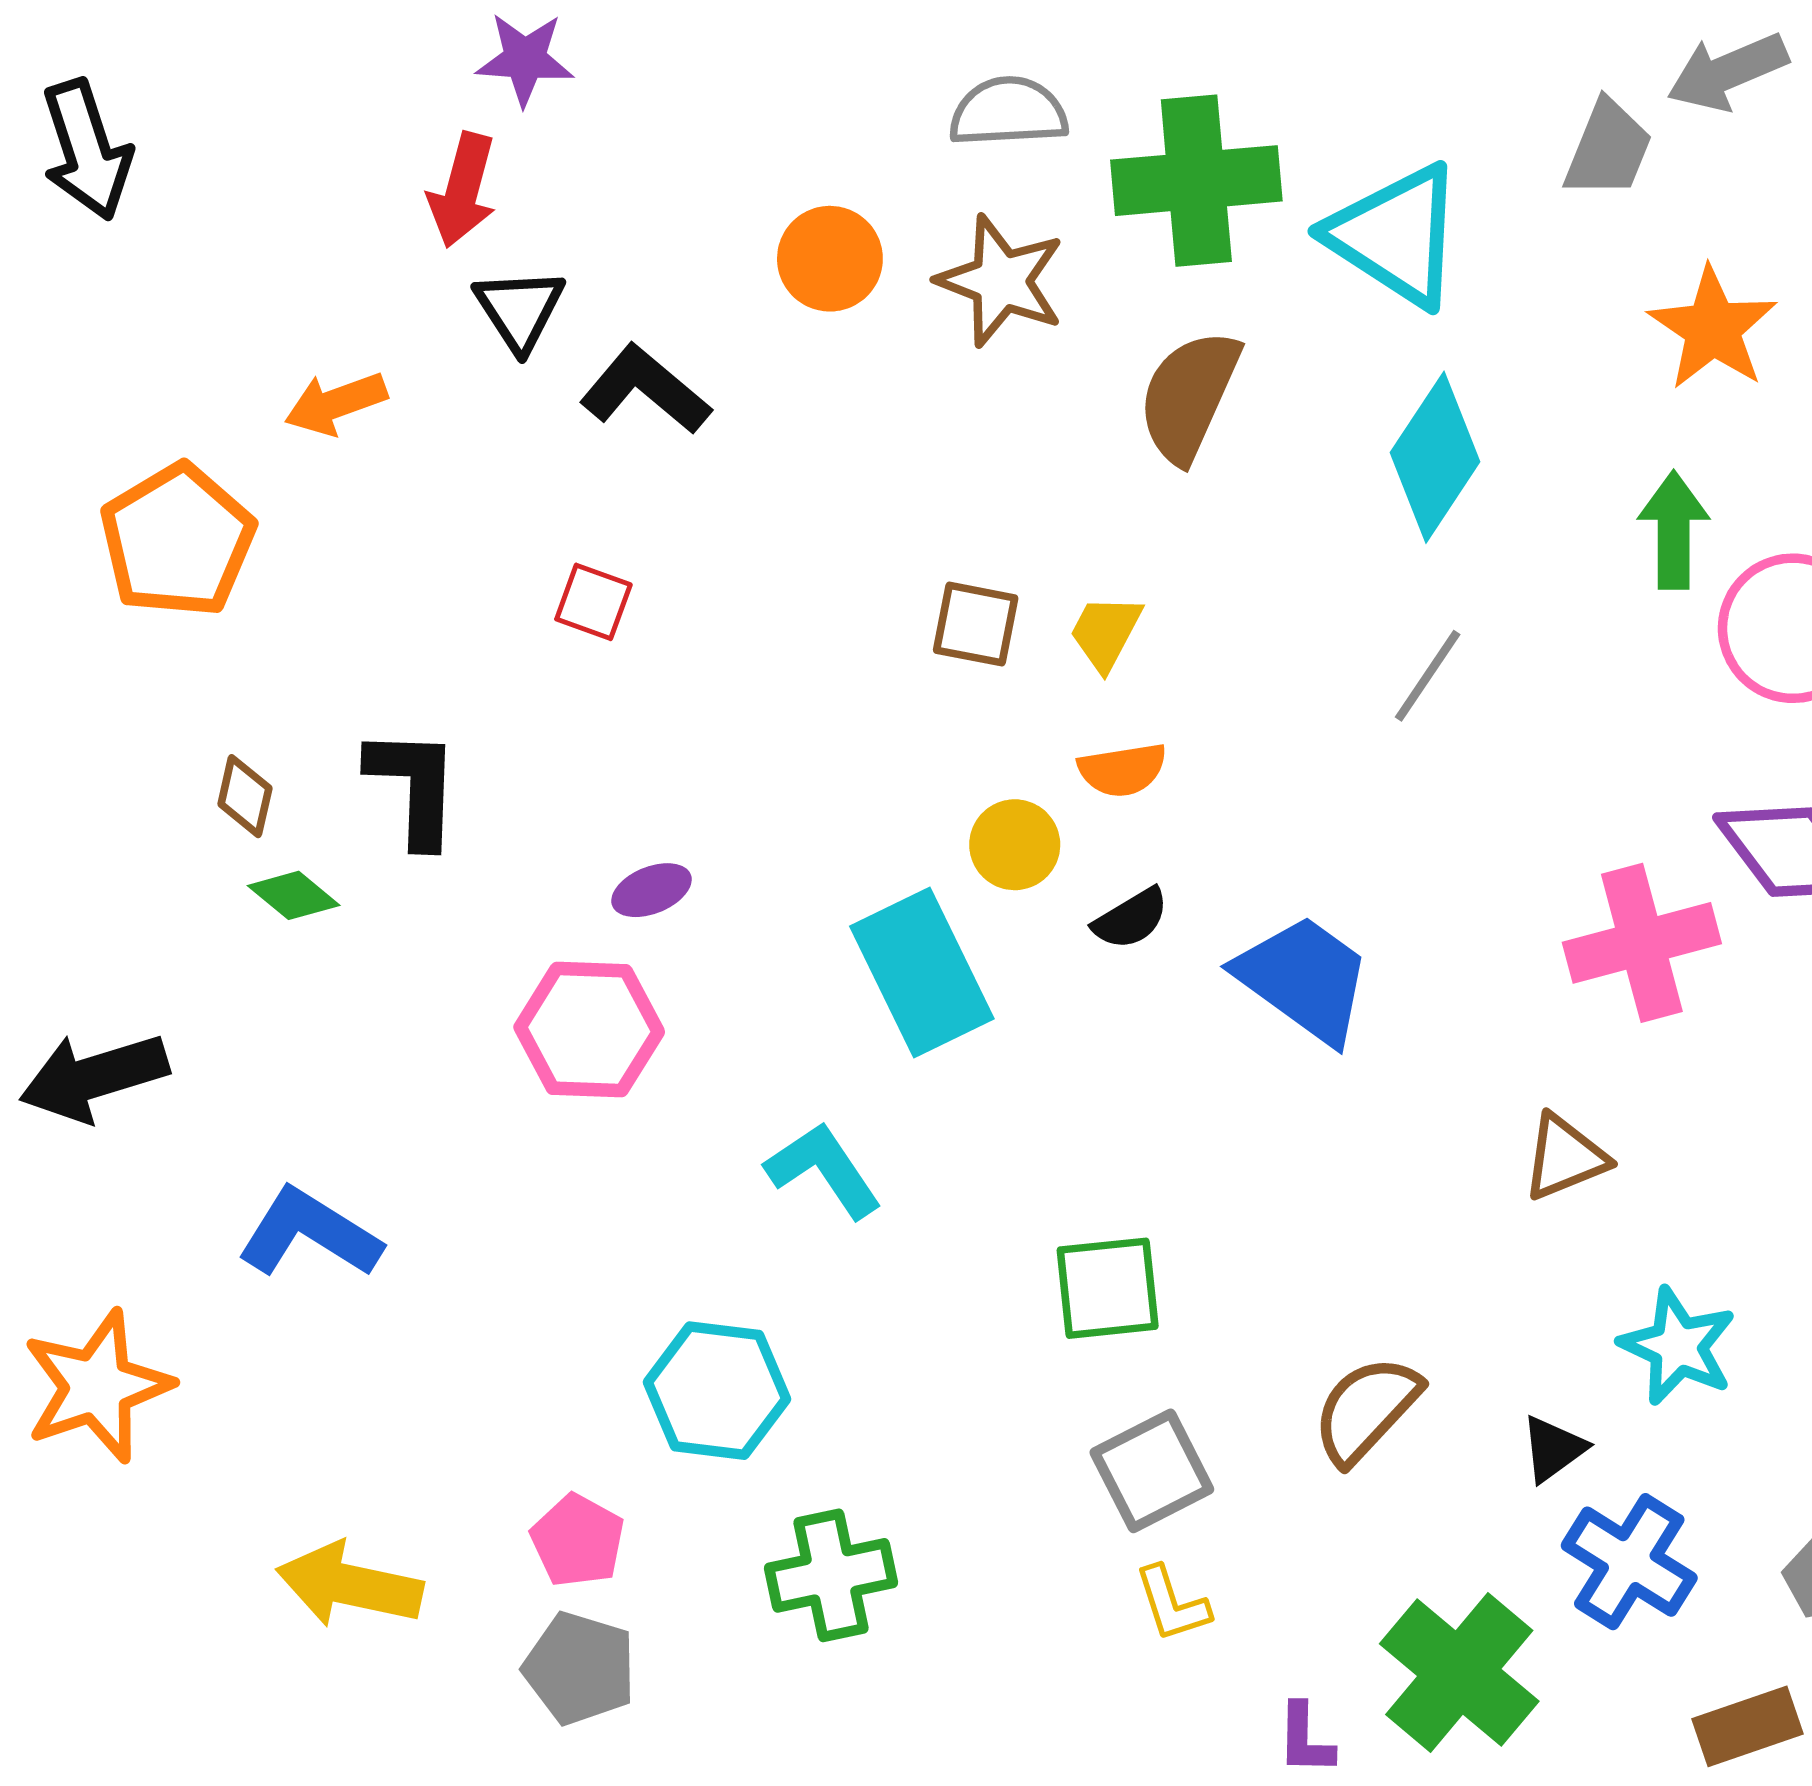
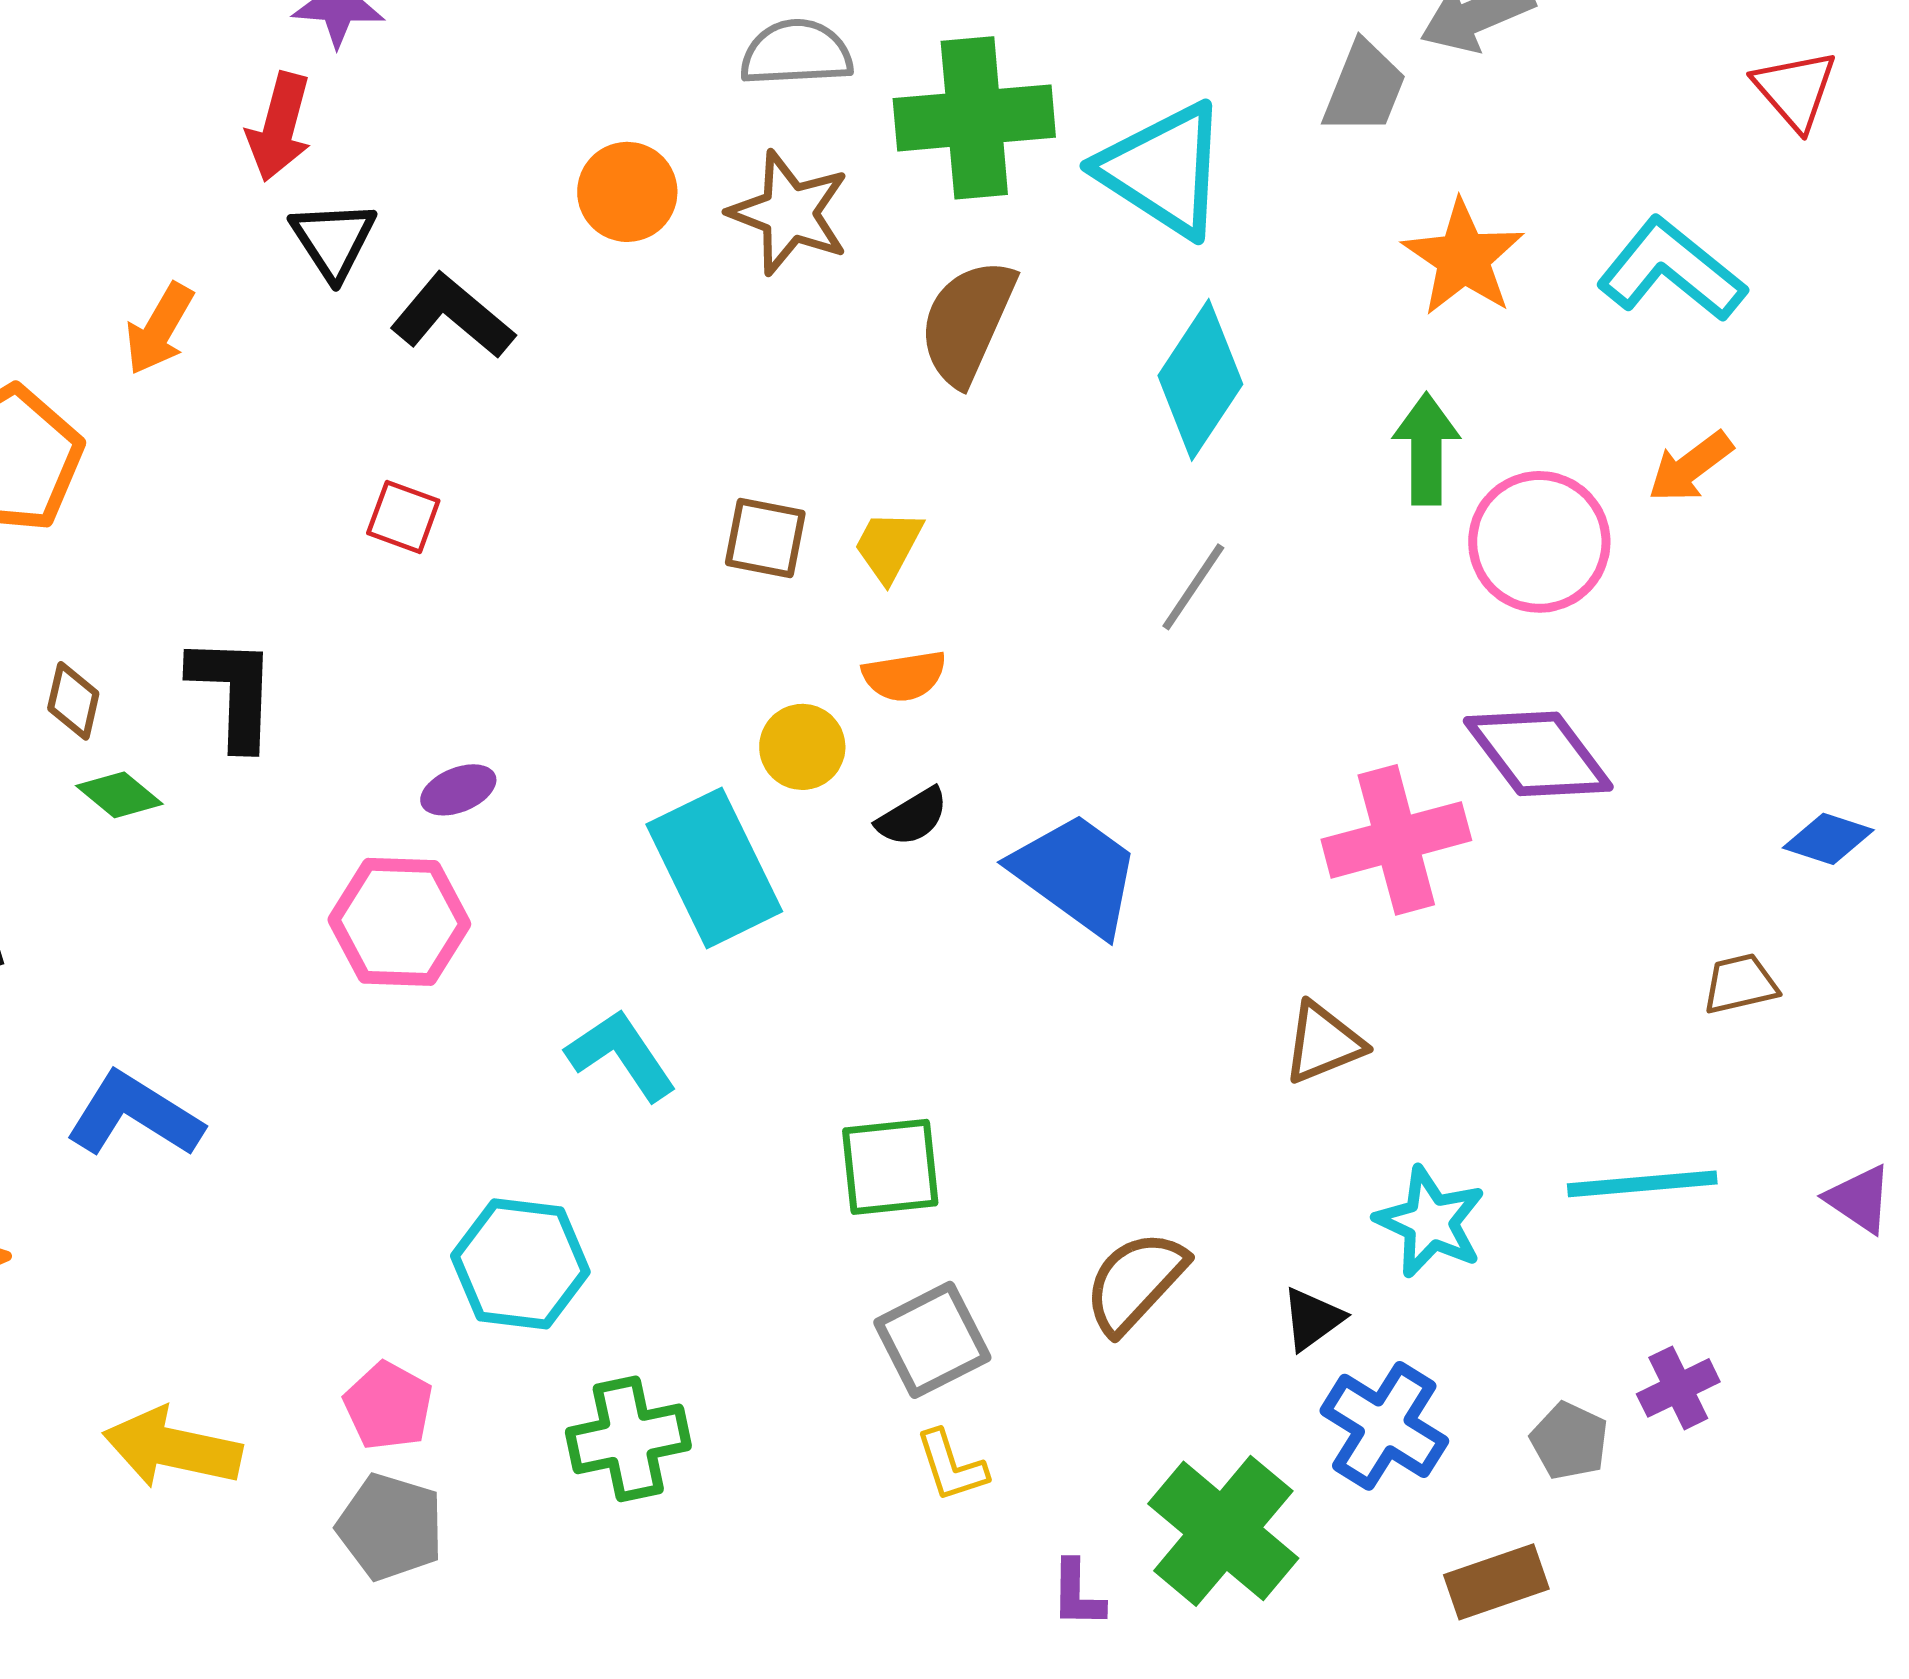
orange arrow: (336, 403) -> (159, 329), turned -40

